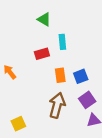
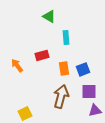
red rectangle: (42, 54) -> (42, 55), moved
purple square: (87, 100) -> (89, 91), turned 35

